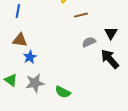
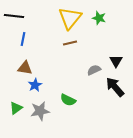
brown line: (81, 15) -> (70, 43), moved
green triangle: (11, 80) -> (16, 108), turned 48
green semicircle: (63, 92) -> (68, 100), moved

